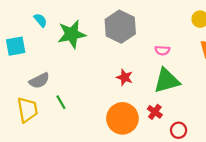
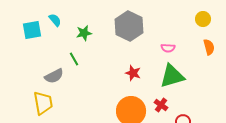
green star: (72, 34) -> (84, 33), size x0.6
cyan square: (16, 46) -> (32, 30), moved
green line: (61, 102) -> (74, 59), moved

